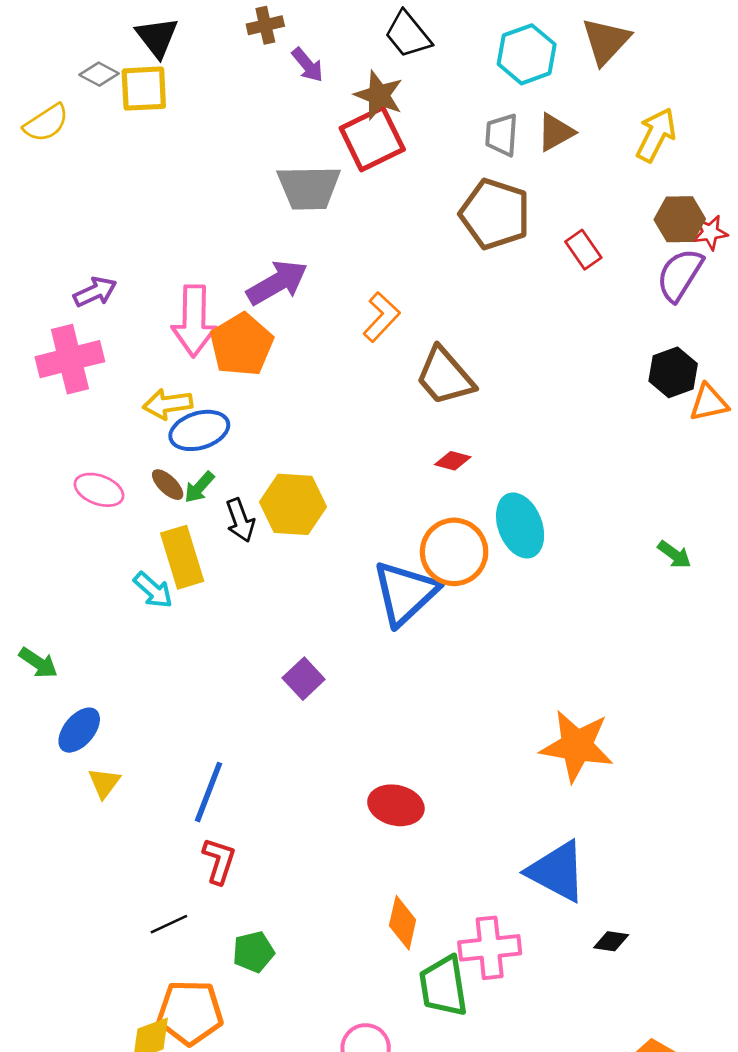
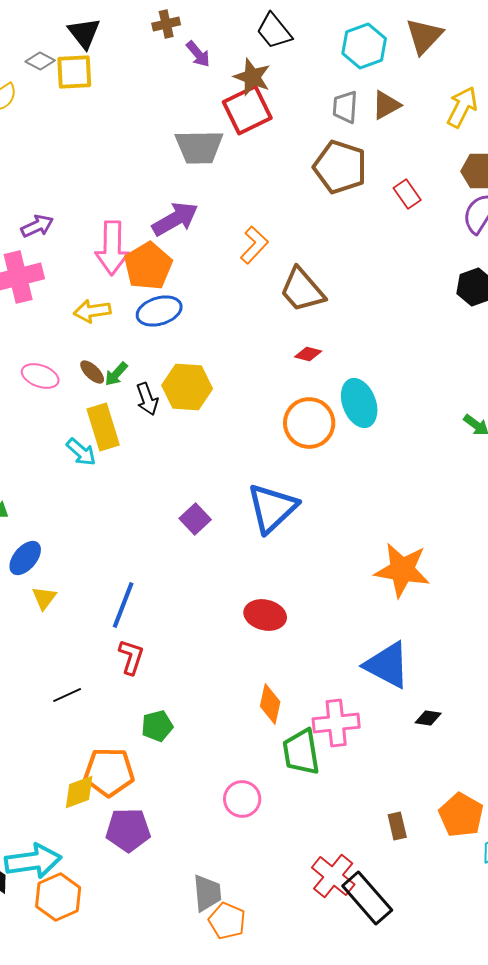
blue ellipse: (199, 430) -> (159, 311), moved
blue triangle: (405, 593) -> (272, 508), moved
black line: (169, 924) -> (67, 695), moved

